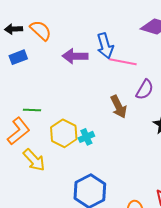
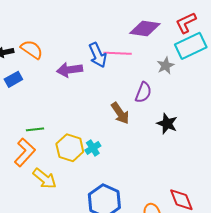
pink line: (123, 62) -> (118, 53), moved

